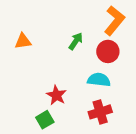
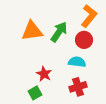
orange triangle: (23, 41) -> (32, 31), moved, size x1.6
green arrow: (76, 41) -> (59, 32), size x1.5

